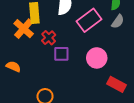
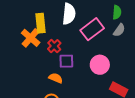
orange semicircle: (13, 67) -> (56, 78), moved

